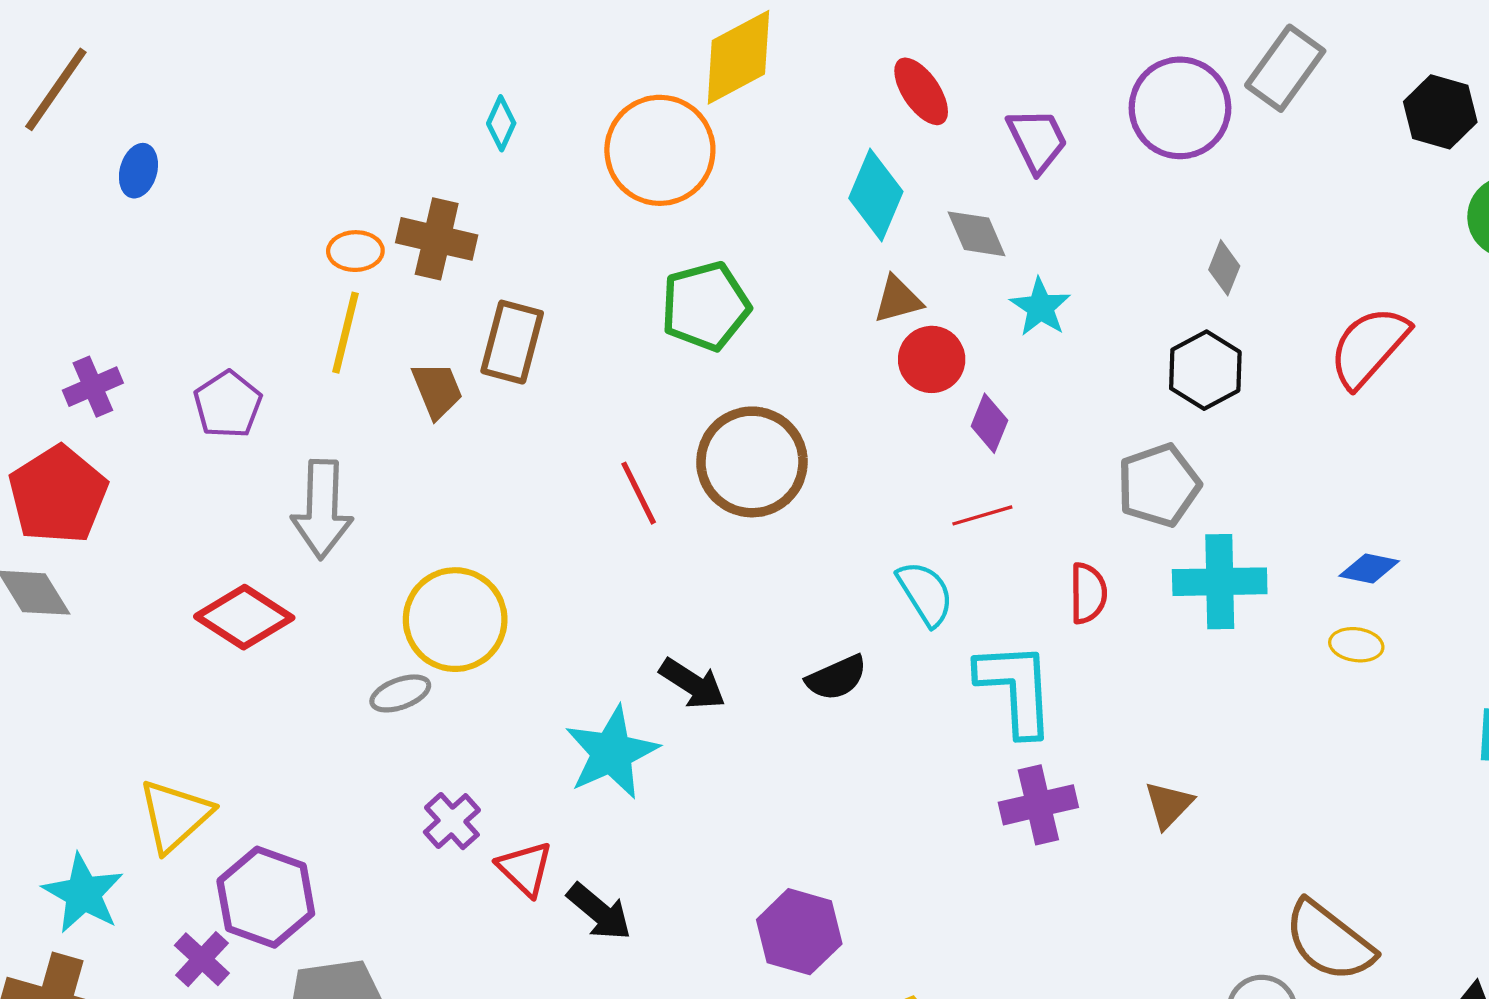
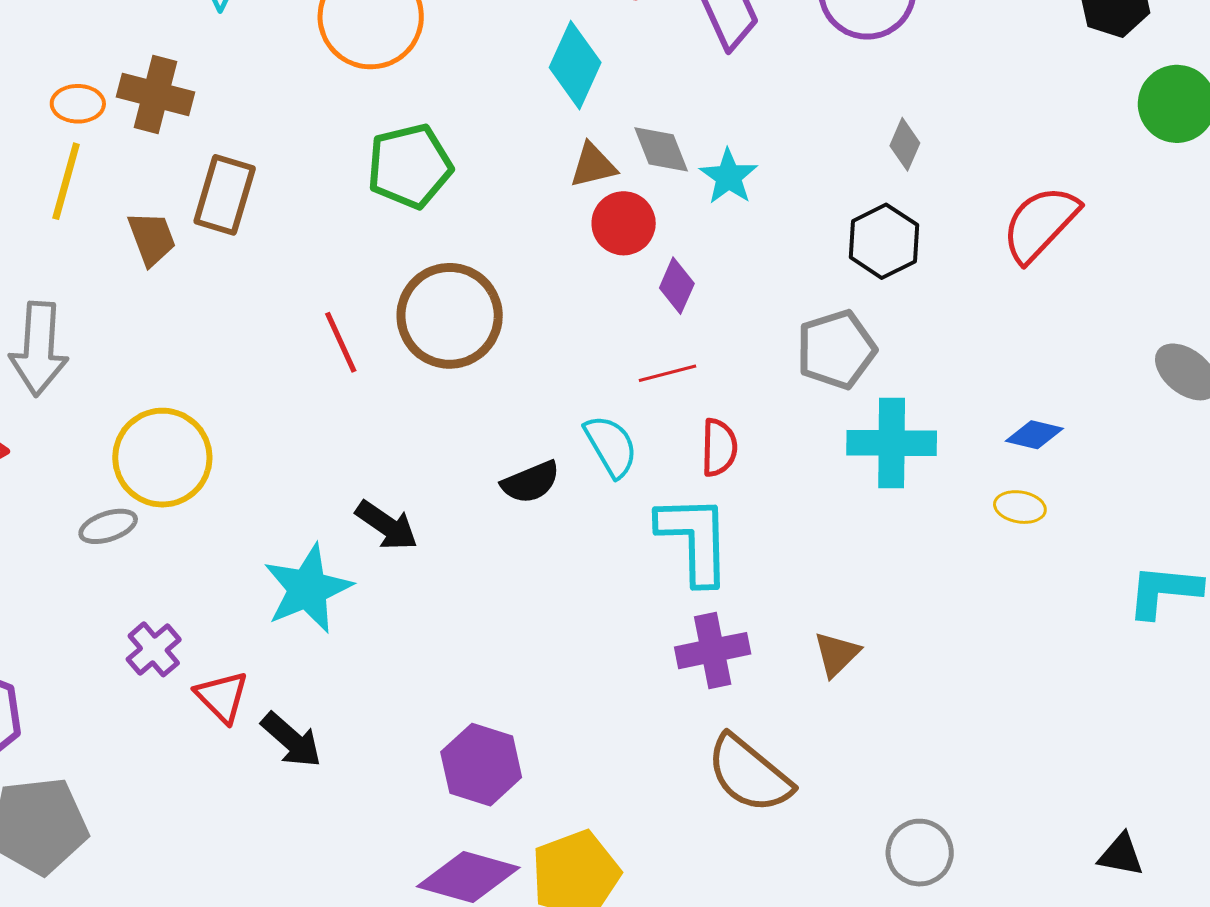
gray diamond: (977, 234) -> (661, 149), moved
red semicircle: (1088, 593) -> (719, 448), moved
black semicircle: (837, 678) -> (531, 482), moved
brown semicircle: (1329, 941) -> (749, 774), moved

